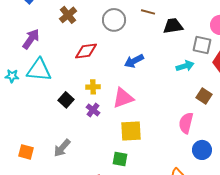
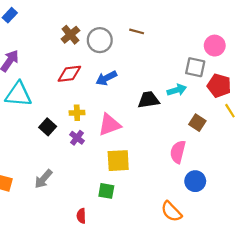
brown cross: (68, 15) -> (70, 35), moved
black trapezoid: (173, 26) -> (149, 100), moved
blue arrow: (134, 61) -> (106, 78), moved

